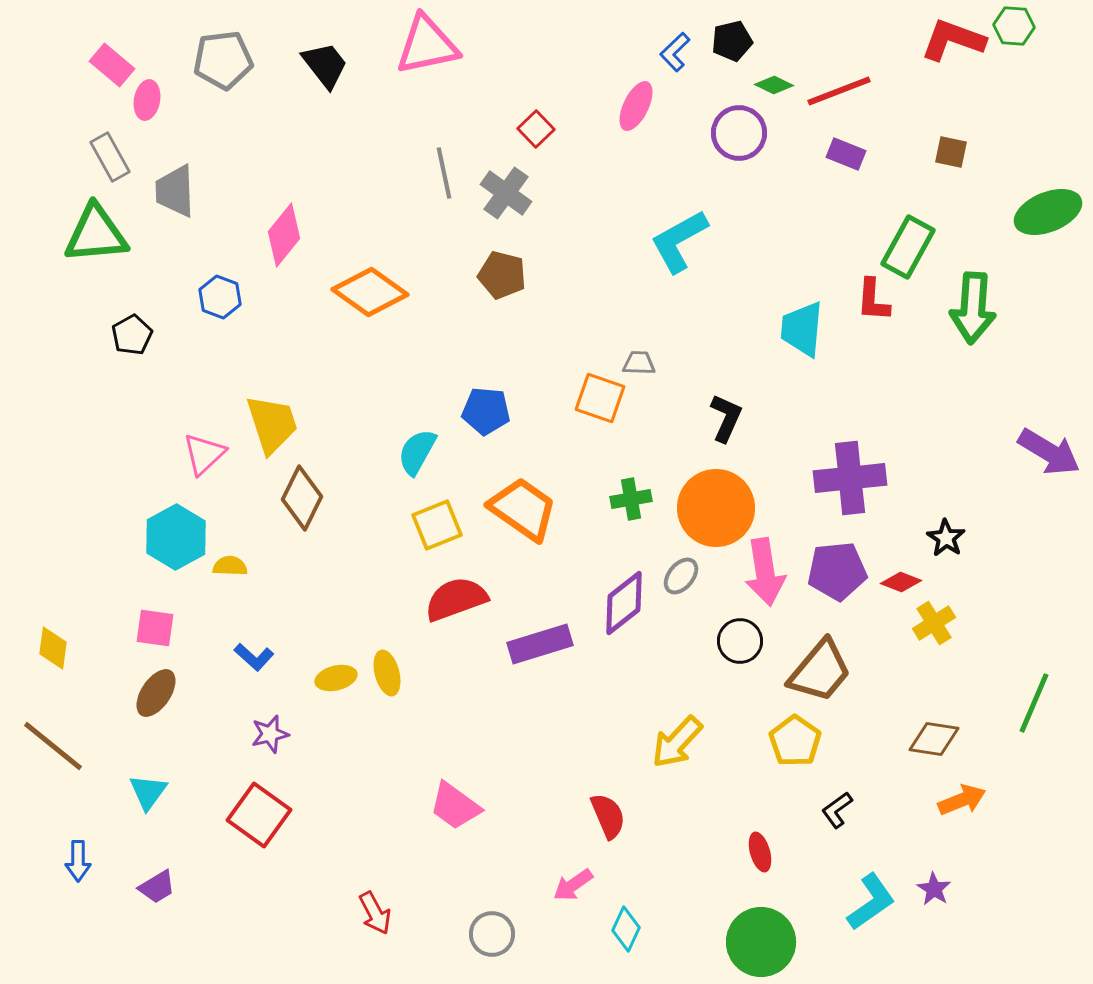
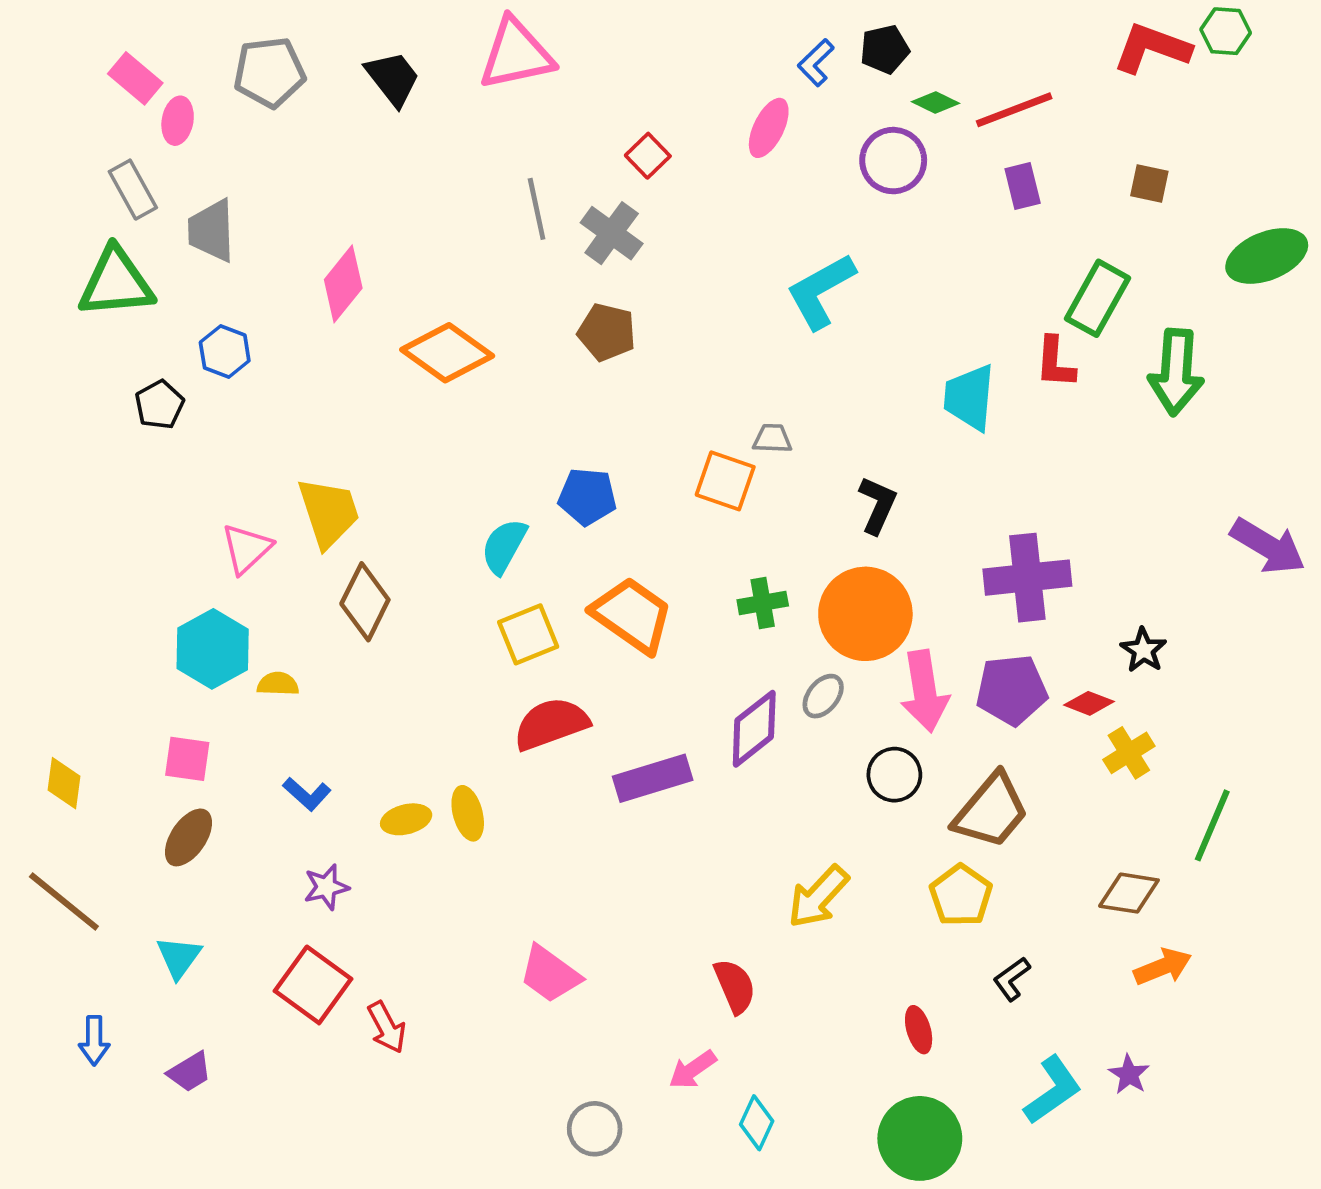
purple rectangle: (846, 154) -> (1023, 186), turned 54
blue hexagon: (220, 297) -> (225, 352), moved
green line: (1034, 703) -> (1212, 825), moved
red arrow: (375, 913) -> (387, 1027), moved

